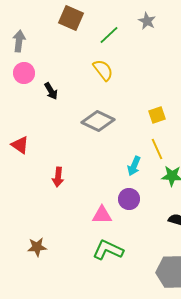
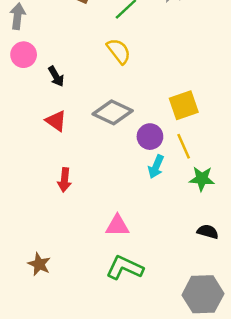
yellow square: (157, 115) -> (184, 105), size x1.4
red triangle: (20, 145) -> (56, 121), moved
purple circle: (129, 199) -> (150, 137), moved
brown star: (37, 247) -> (39, 264), turned 30

